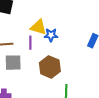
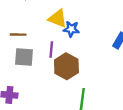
purple line: (30, 43) -> (51, 50), moved

